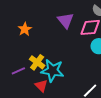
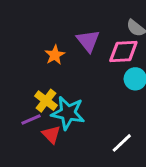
orange star: (25, 29) -> (55, 55), moved
purple line: (18, 71) -> (31, 119), moved

